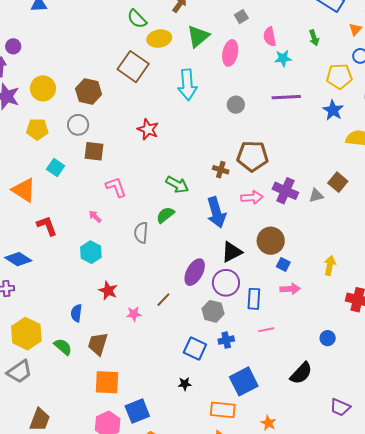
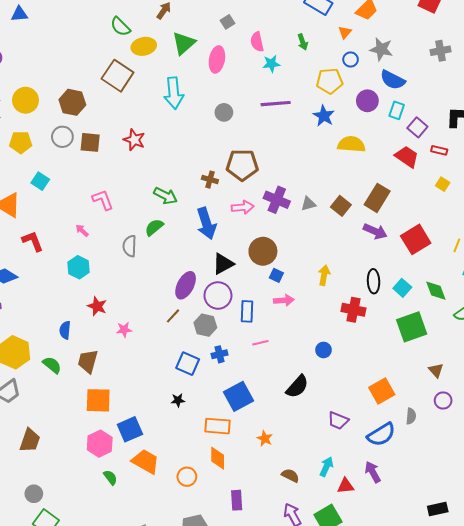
brown square: (94, 151) -> (90, 142), moved
brown square: (338, 182) -> (341, 206), moved
brown line: (163, 300) -> (173, 316), moved

